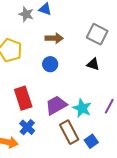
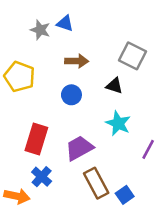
black triangle: (93, 64) -> (114, 86), moved
red rectangle: (23, 98) -> (36, 139), turned 35
cyan star: (82, 108) -> (118, 123), moved

